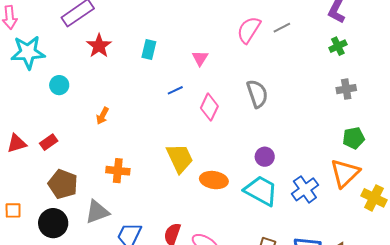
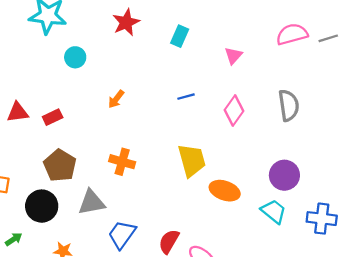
pink semicircle: (249, 30) -> (292, 34), turned 32
blue line: (175, 90) -> (186, 97), moved
purple circle: (265, 157) -> (284, 175), size x1.4
blue cross: (305, 189) -> (322, 219), turned 32
cyan trapezoid: (261, 191) -> (274, 211), size x0.7

